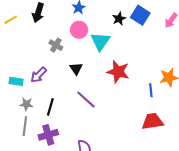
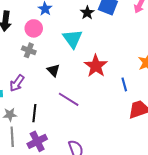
pink circle: (79, 30) -> (34, 28), moved
red star: (118, 72) -> (96, 66), turned 30
blue line: (151, 90) -> (124, 84), moved

